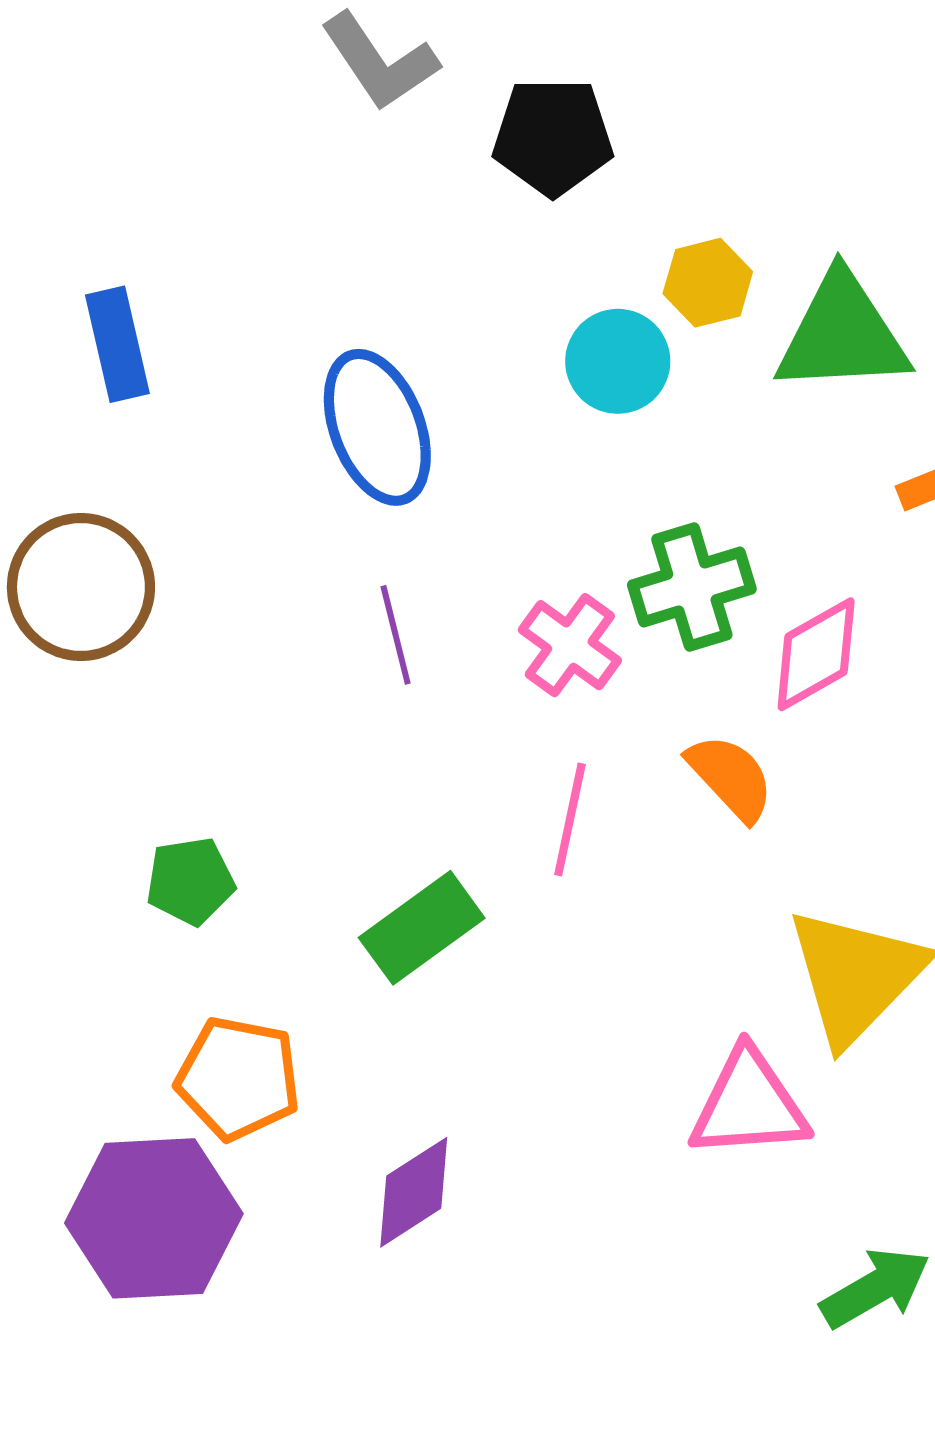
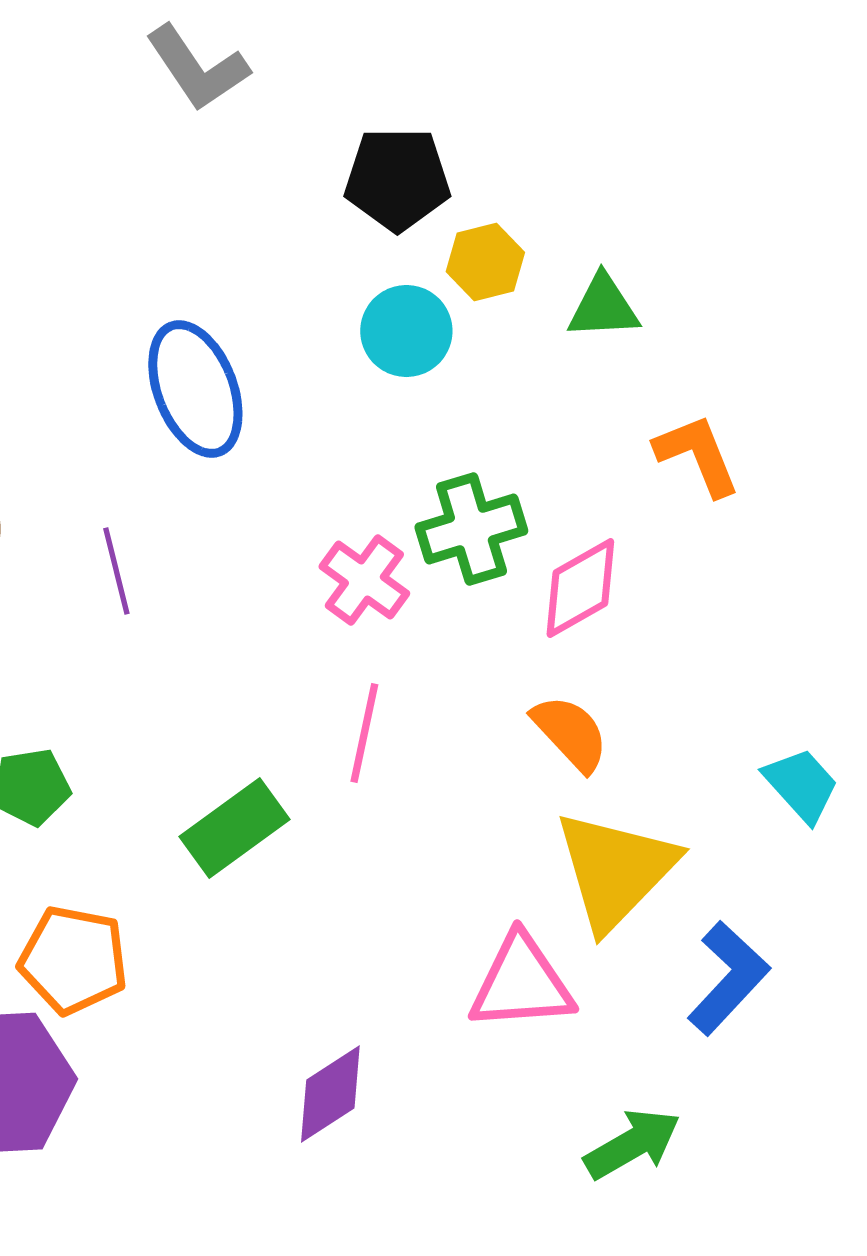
black pentagon: (553, 137) -> (397, 179), moved
green triangle: (842, 334) -> (603, 307), size x0.6
purple line: (396, 635) -> (116, 571), moved
orange semicircle: (731, 777) -> (570, 733), moved
purple diamond: (414, 1192) -> (330, 1094), moved

